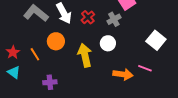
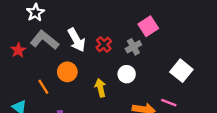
red star: (13, 52) -> (18, 50), moved
yellow arrow: (85, 55) -> (100, 88), size x0.7

